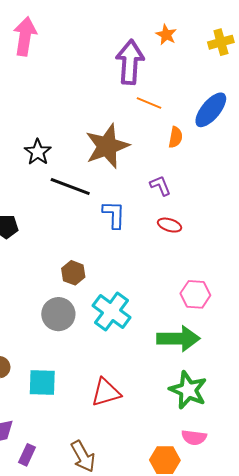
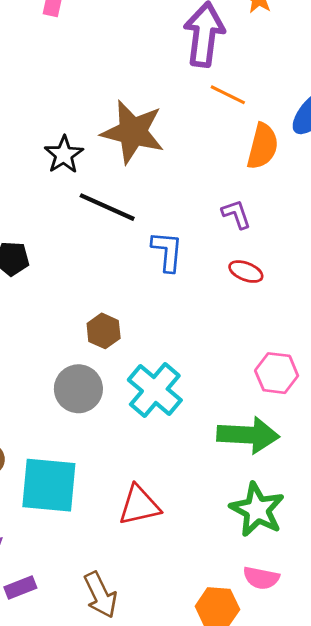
orange semicircle: (176, 137) -> (263, 146), size x1.5
brown star: (107, 146) -> (133, 132), moved, turned 30
cyan square: (42, 382) -> (49, 485), size x1.4
purple rectangle: (27, 455) -> (20, 587), turned 40

